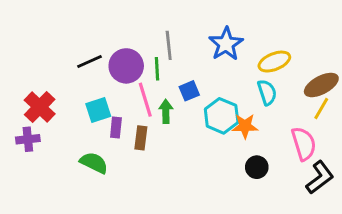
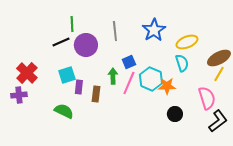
green line: (157, 69) -> (72, 24), moved
pink line: (145, 100) -> (129, 83), moved, turned 40

